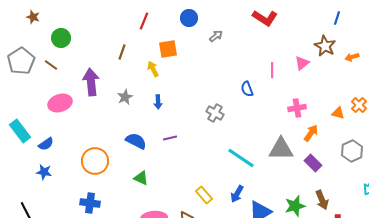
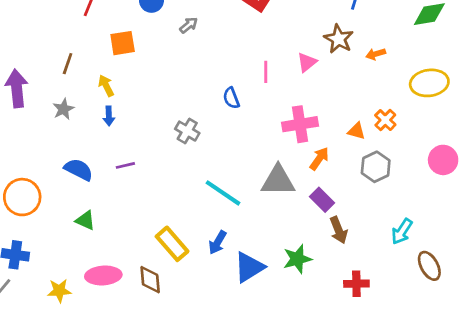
brown line: (122, 52) -> (68, 64), moved
yellow arrow: (153, 69) -> (106, 86), moved
pink cross: (297, 108) -> (300, 124), size x1.4
gray hexagon: (352, 151) -> (376, 167), moved
yellow rectangle: (204, 195) -> (172, 244), size x1.4
brown arrow: (322, 200) -> (339, 230), moved

